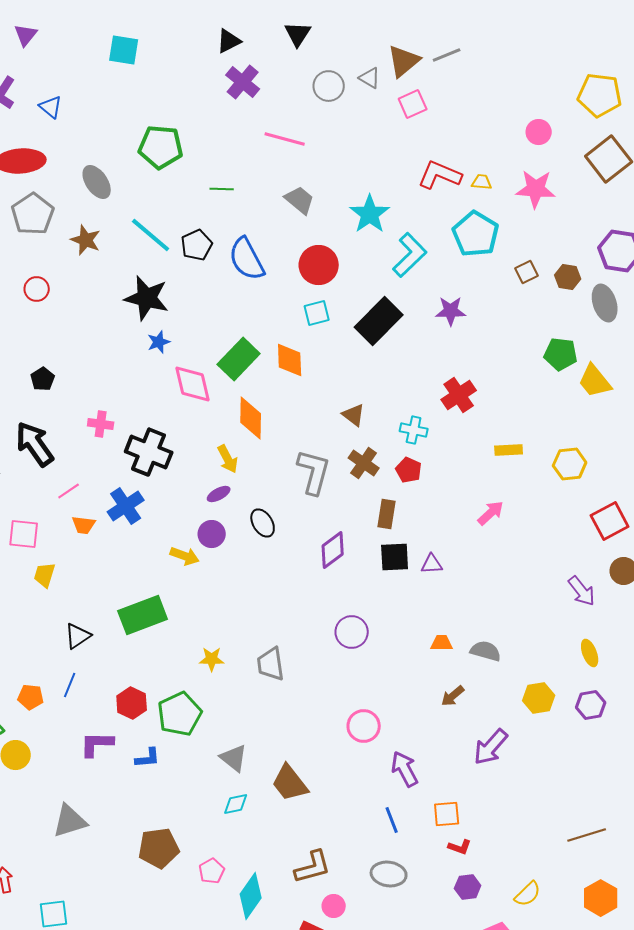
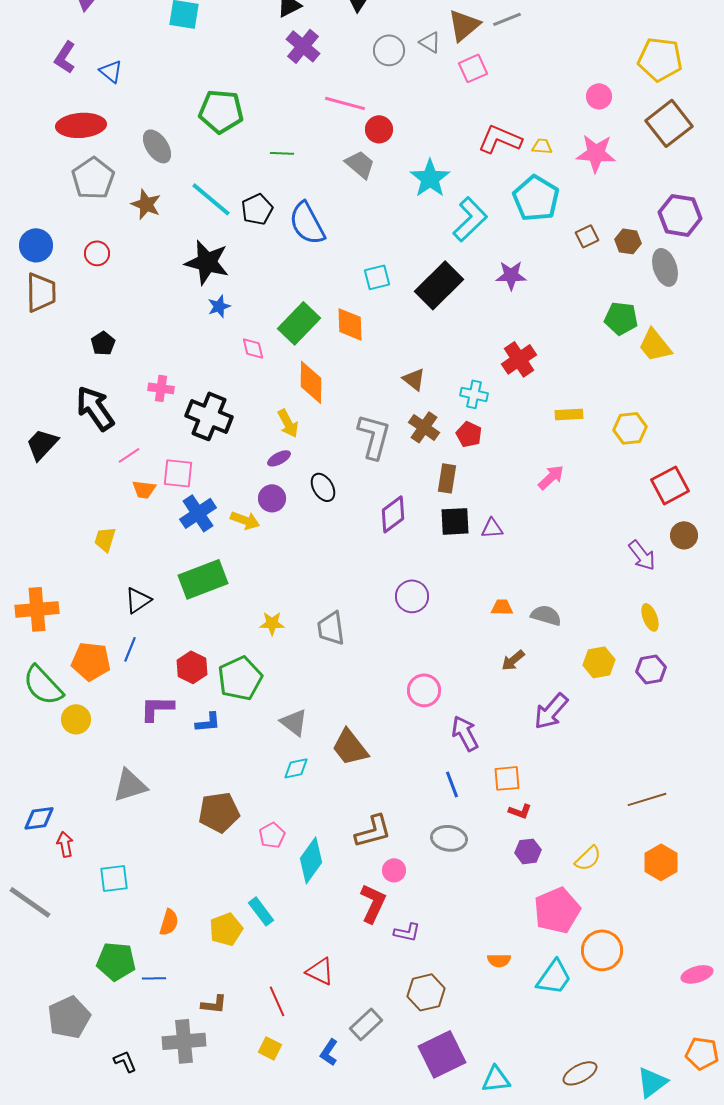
red circle: (319, 265) -> (379, 129), moved, size x0.7
pink diamond: (193, 384) -> (253, 348), size x0.6
blue cross: (126, 506) -> (198, 513), moved
pink square: (24, 534) -> (178, 473), moved
orange pentagon: (31, 697) -> (91, 661), size x1.5

